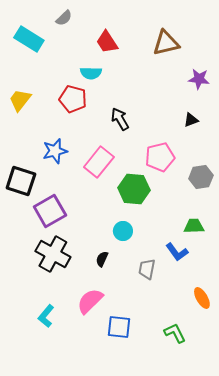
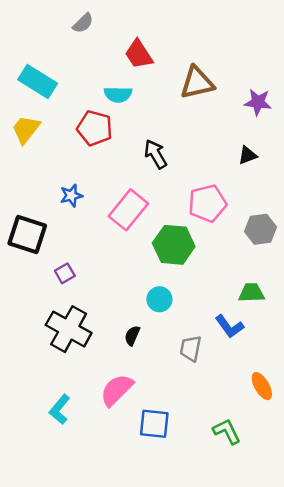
cyan rectangle: (29, 39) -> (38, 81), moved
brown triangle: (166, 43) -> (197, 83), moved
blue star: (55, 151) -> (71, 196), size x0.7
purple square: (50, 211) -> (65, 273), size x0.5

